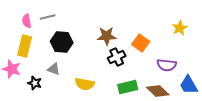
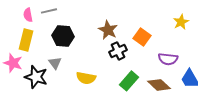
brown star: (107, 36) -> (108, 30), turned 30
gray triangle: (54, 69) -> (55, 63), turned 32
black star: (35, 83) -> (36, 77), size x1.6
green rectangle: (128, 87) -> (129, 81), turned -36

